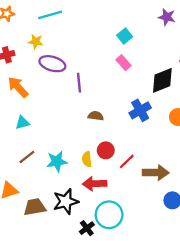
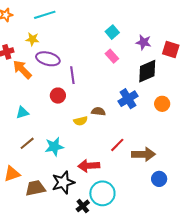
purple star: (167, 17) -> (144, 42), moved
orange arrow: (18, 87) -> (22, 69), moved
brown semicircle: (96, 116) -> (98, 111), moved
red circle: (106, 150) -> (58, 96), moved
yellow semicircle: (87, 159) -> (81, 121), moved, turned -96

